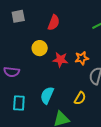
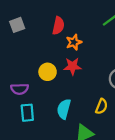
yellow circle: (40, 48) -> (48, 72), moved
orange star: (82, 58) -> (74, 42), moved
cyan rectangle: (19, 103) -> (27, 113), moved

